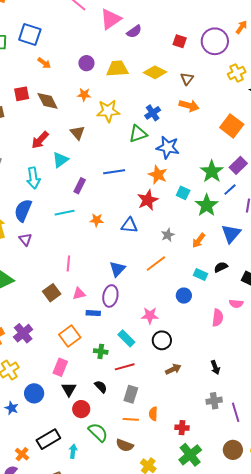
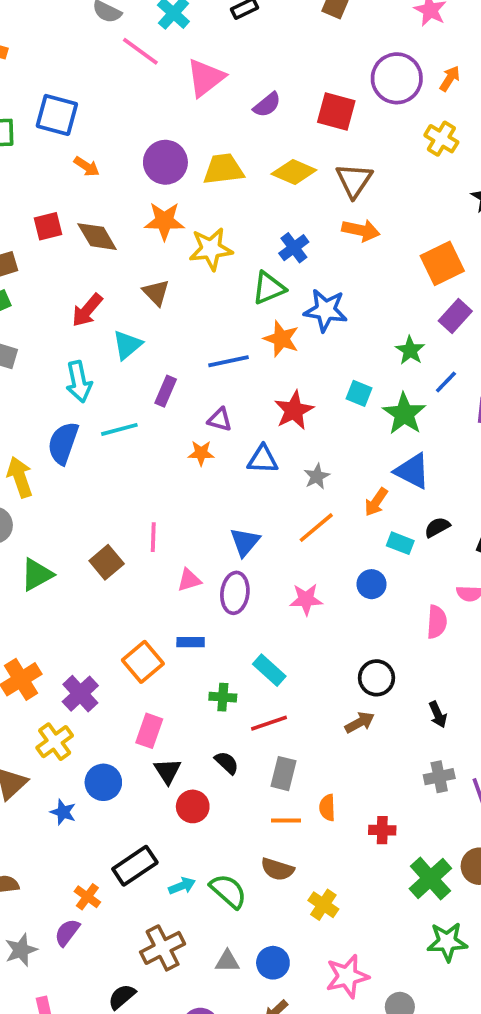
purple semicircle: (134, 31) -> (267, 105), moved
red square: (180, 41) -> (336, 112), size x1.5
purple circle: (215, 41) -> (397, 78), moved
purple circle: (86, 63) -> (165, 162), size x1.5
yellow cross: (237, 73) -> (441, 139), moved, turned -30
brown triangle: (187, 79) -> (354, 180), size x1.5
orange star: (84, 95) -> (164, 221), size x1.5
orange square: (232, 126) -> (442, 263), turned 30
purple rectangle: (238, 165) -> (455, 316), moved
green star: (212, 171) -> (410, 350), size x0.7
orange star: (158, 175) -> (281, 339), moved
cyan line: (65, 213) -> (119, 429), moved
blue triangle: (231, 234) -> (412, 471), moved, turned -40
gray star: (168, 235) -> (317, 476), moved
purple triangle: (25, 239) -> (220, 420), moved, turned -32
orange arrow: (199, 240) -> (376, 502), moved
brown square: (52, 293) -> (107, 562), moved
pink triangle: (79, 294) -> (189, 580), moved
blue rectangle: (93, 313) -> (191, 642), moved
pink star: (150, 316) -> (306, 599), moved
purple cross: (23, 333) -> (80, 694), moved
orange square: (70, 336) -> (143, 662), moved
black circle: (162, 340) -> (377, 678), moved
green semicircle: (98, 432) -> (228, 891), moved
cyan arrow: (73, 451) -> (182, 886), turned 64
green cross: (190, 455) -> (430, 878), moved

